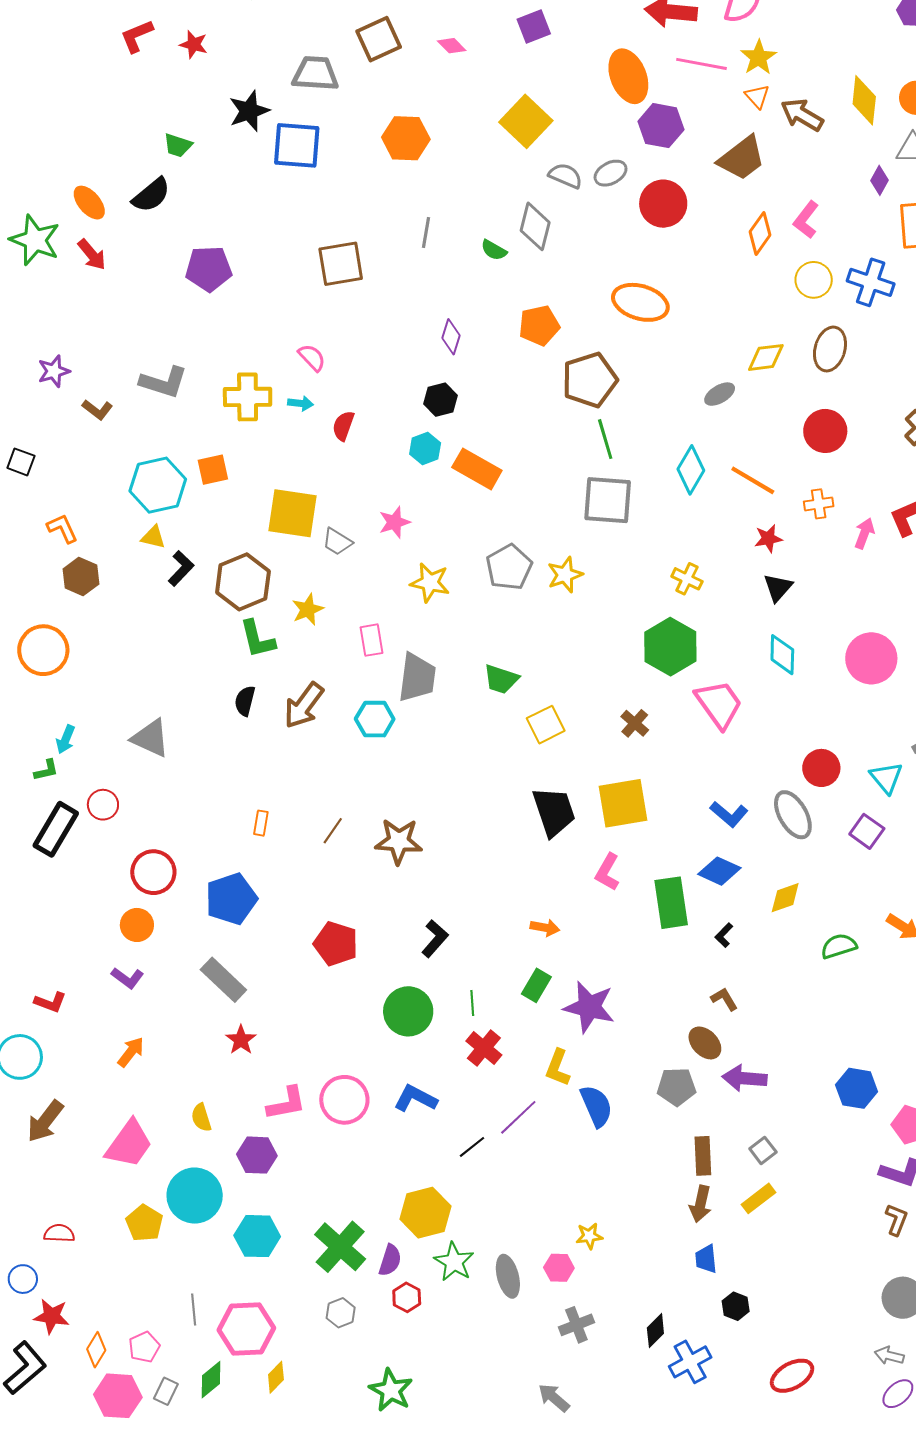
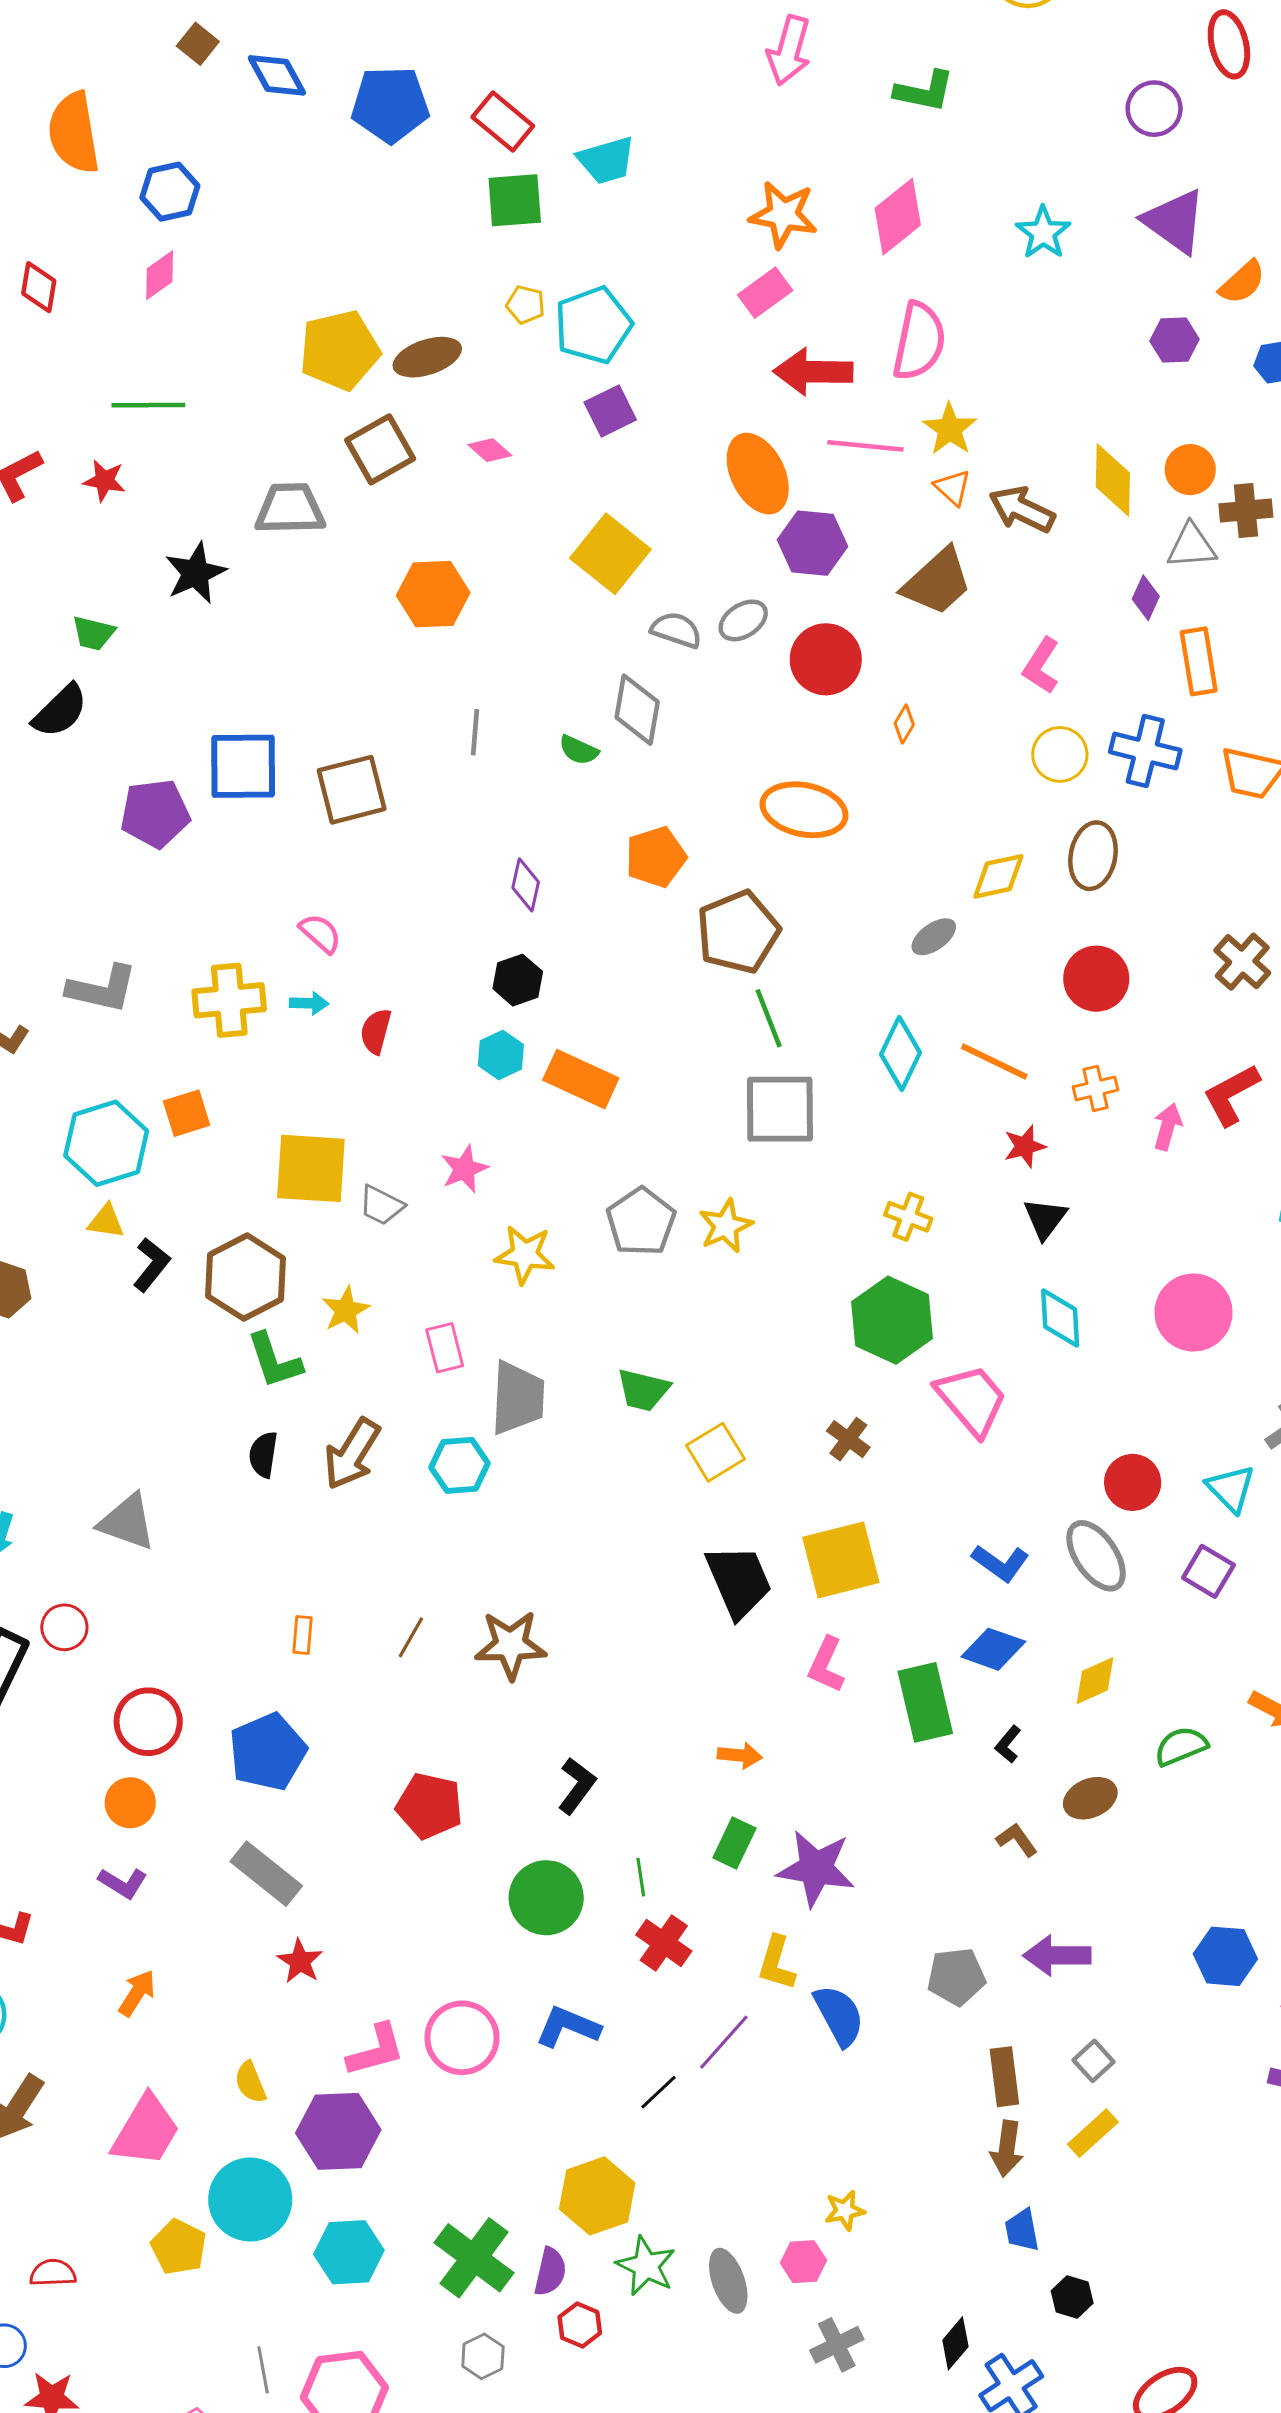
blue square: (297, 145) -> (243, 766), moved
orange diamond: (760, 233) -> (904, 724), moved, size x0.6
brown ellipse: (705, 1043) -> (1090, 1798), moved, turned -64
purple hexagon: (257, 1155) -> (338, 2131), size x1.4

